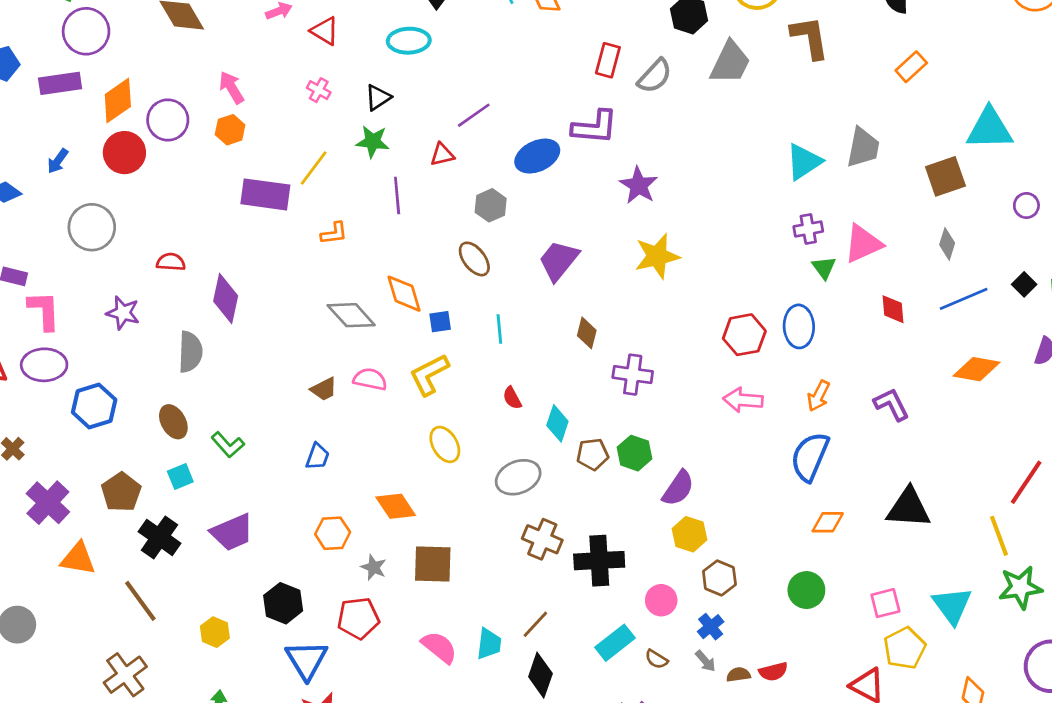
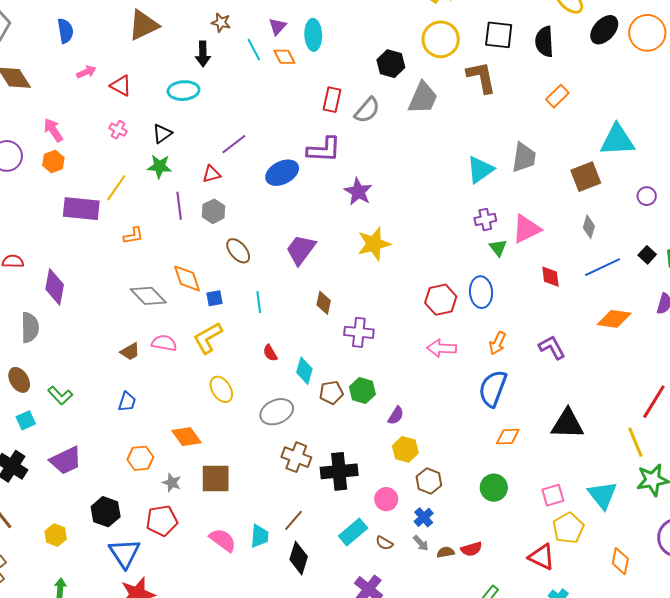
gray hexagon: (491, 205) -> (213, 211), moved
purple semicircle: (678, 488) -> (396, 415), size x0.7

